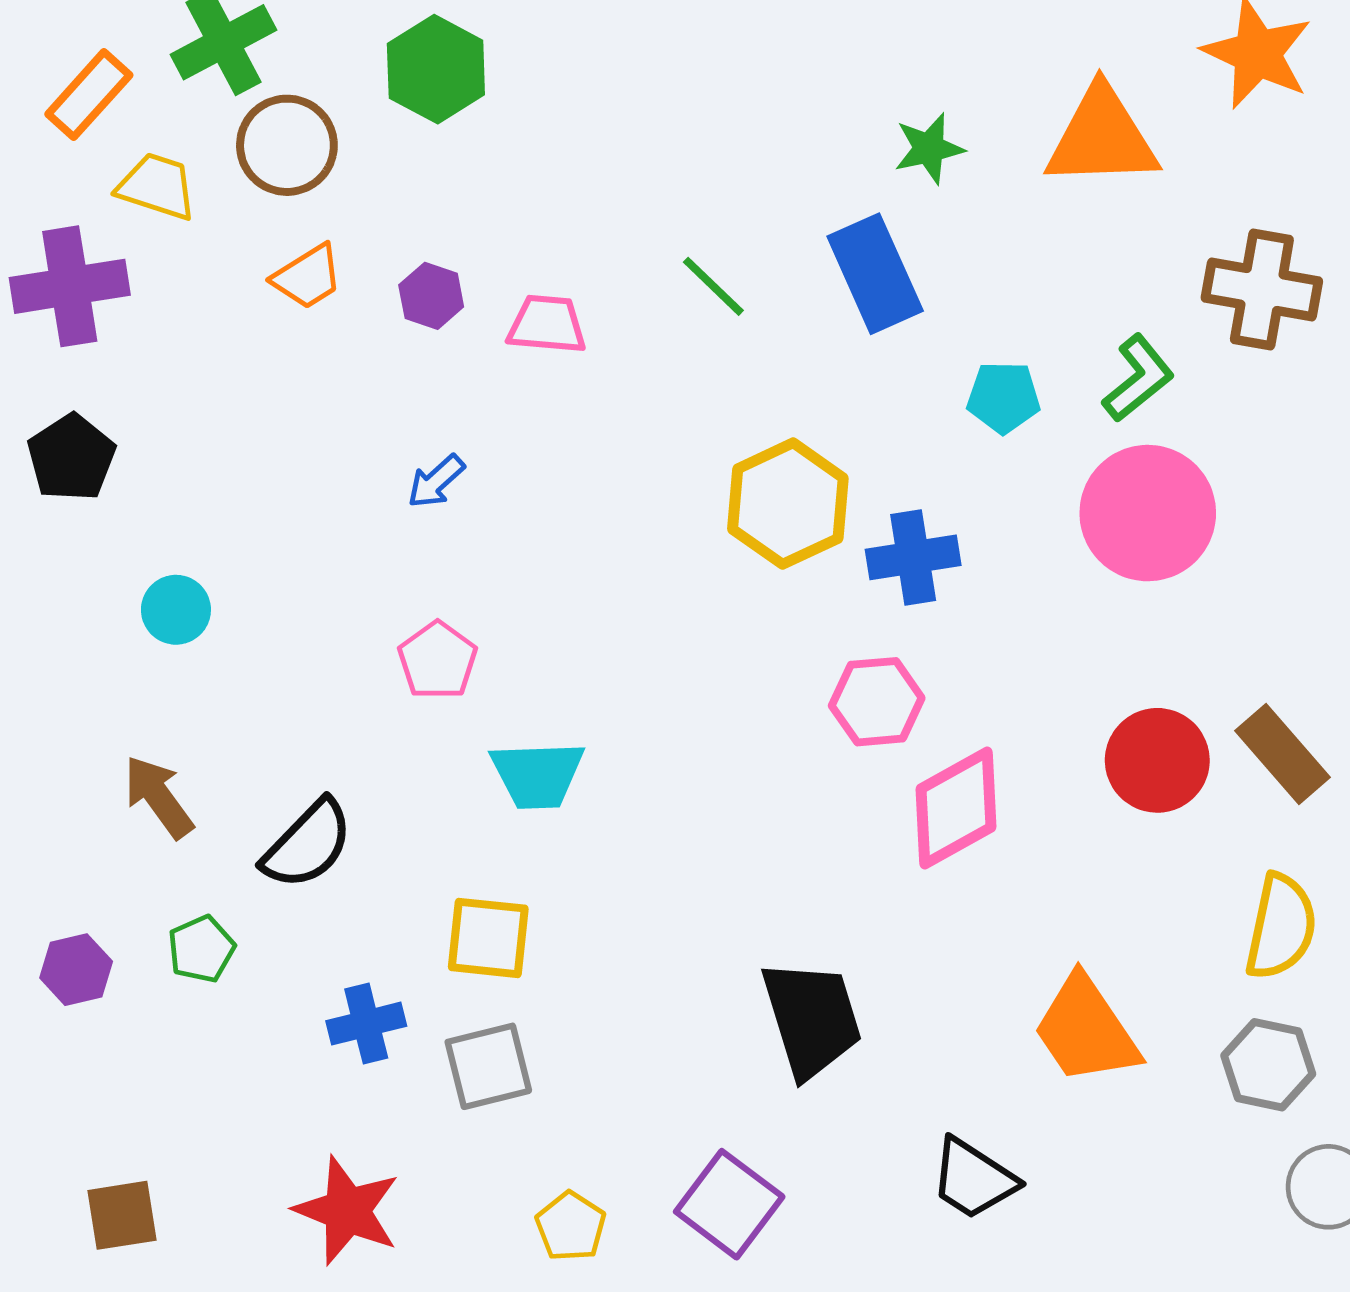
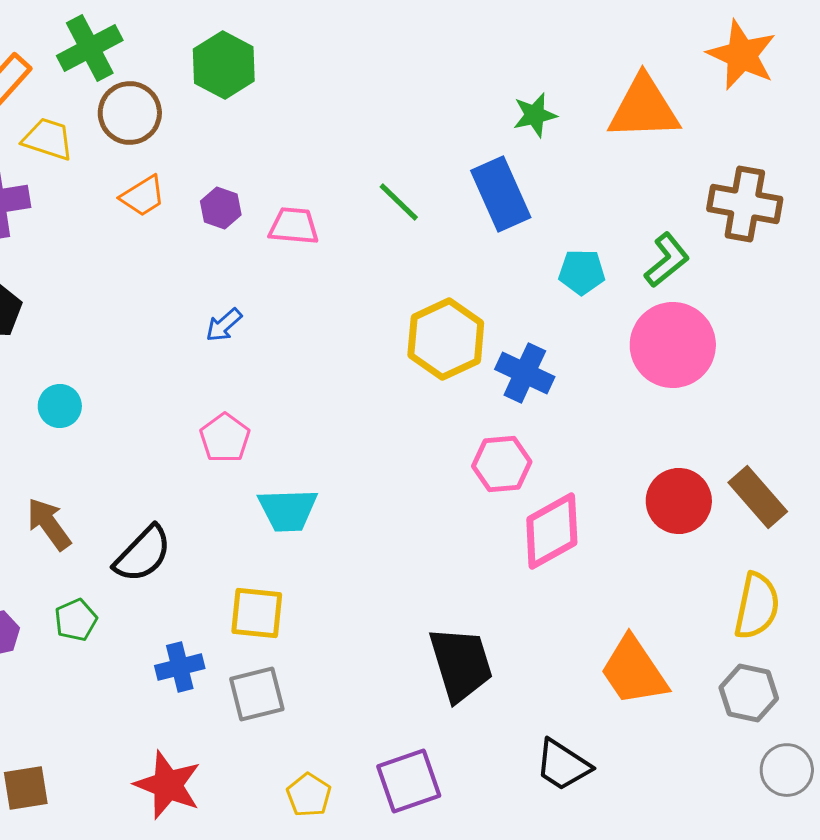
blue cross: (913, 557) -> (525, 373), turned 34
purple square: (729, 1204) -> (409, 781), turned 34

